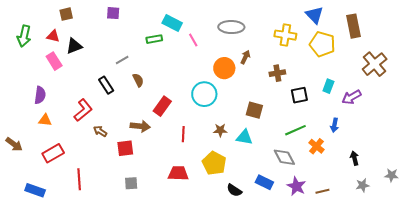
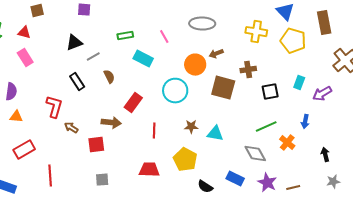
cyan rectangle: (172, 23) -> (143, 59), moved
black triangle: (74, 46) -> (74, 43), moved
brown arrow: (245, 57) -> (216, 54), turned -136
red L-shape: (83, 110) -> (54, 107), turned -35
brown square: (254, 110) -> (223, 88), moved, size x1.4

